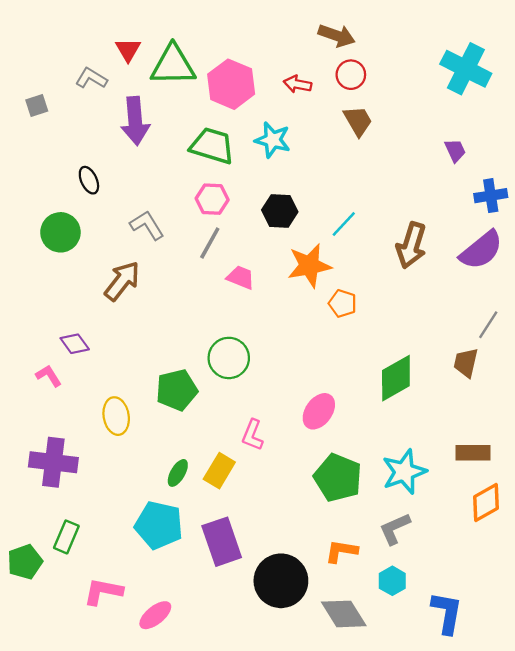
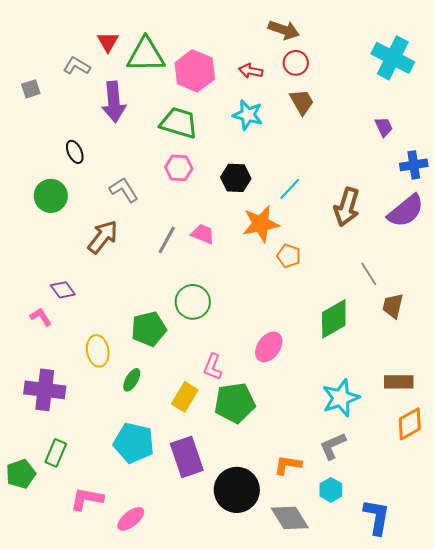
cyan star: (273, 140) -> (248, 115), moved
gray line: (210, 243) -> (167, 240), moved
gray line: (488, 325) -> (369, 274), moved, turned -65
green ellipse: (178, 473) -> (132, 380), moved
green pentagon: (338, 478) -> (235, 403), moved, turned -30

